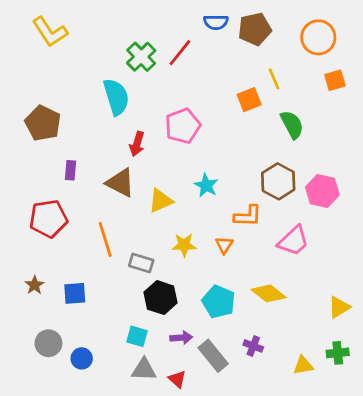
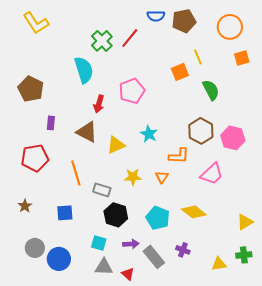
blue square: (75, 293) -> (65, 213), moved
blue circle: (82, 358) -> (59, 259), size x1.5

